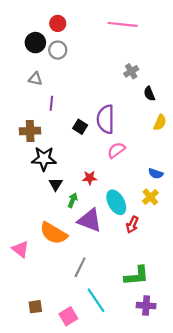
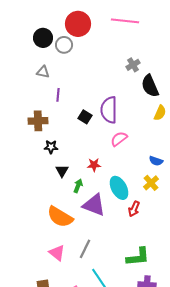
red circle: (58, 23) -> (78, 24), moved, size x1.6
black semicircle: (149, 94) -> (150, 86), size x1.6
black star: (44, 159) -> (51, 147), size x0.6
pink triangle: (20, 249) -> (57, 253), moved

